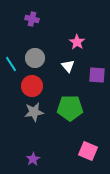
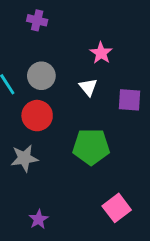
gray star: (34, 112) -> (24, 158), moved
pink square: (88, 151) -> (117, 208), turned 30

